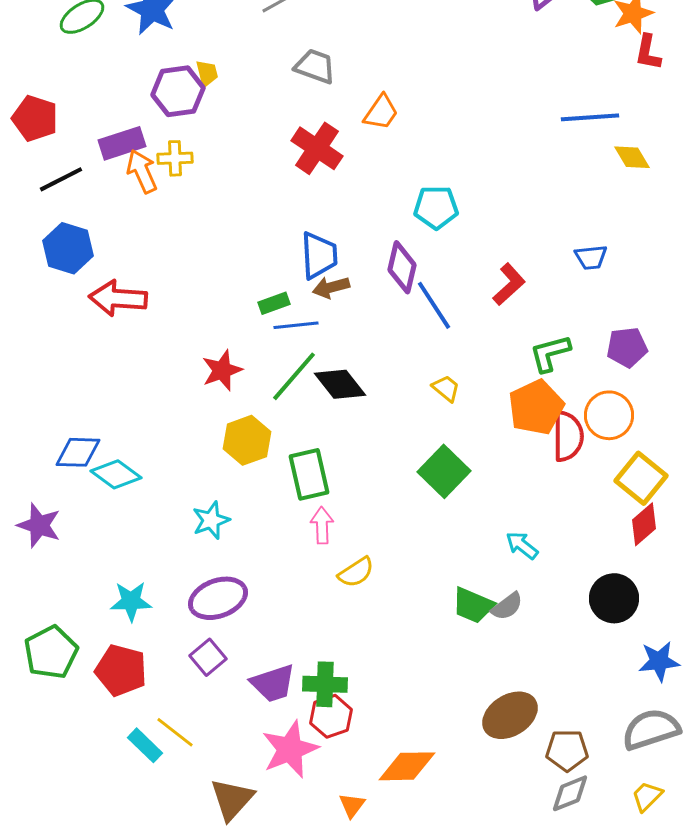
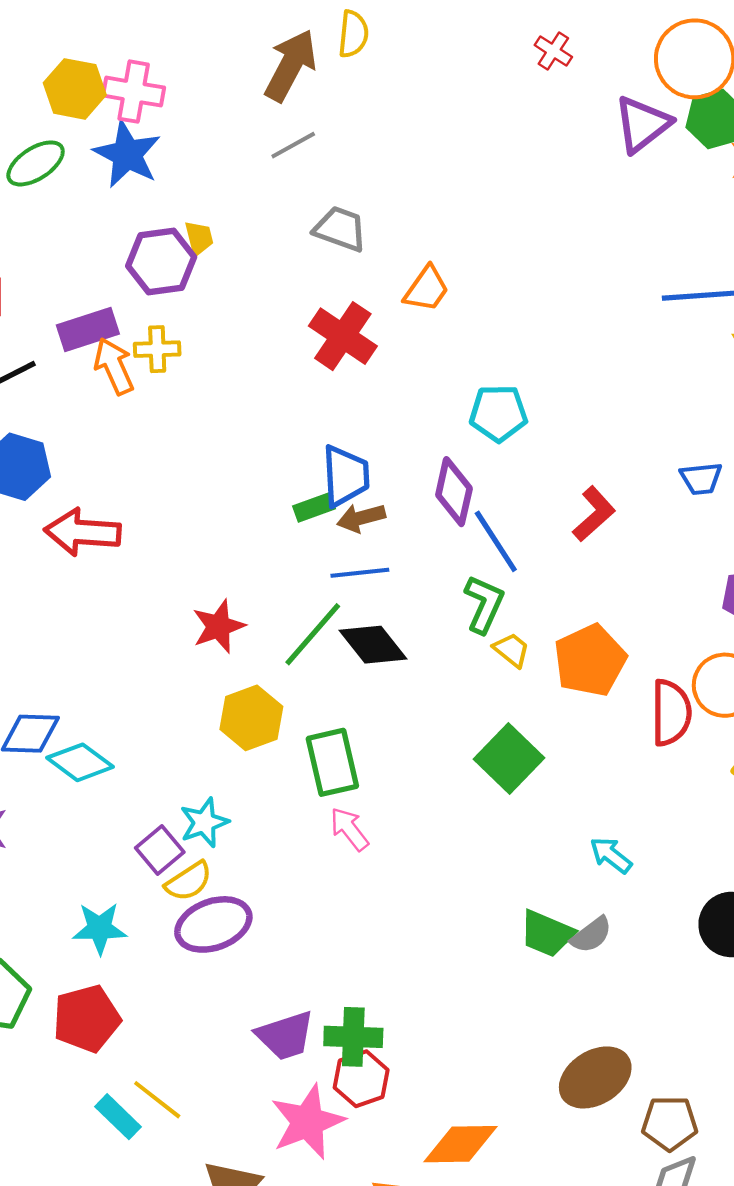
green rectangle: (274, 303) -> (314, 507), moved
blue line: (296, 325) -> (360, 573), moved
green L-shape: (550, 353) -> (484, 604), moved, turned 129
orange pentagon: (536, 407) -> (590, 660), moved
pink arrow: (322, 525) -> (349, 829), turned -36
yellow semicircle: (356, 572) -> (189, 881), moved
purple square: (208, 657) -> (160, 850), moved
red pentagon: (121, 670) -> (87, 1019), turned -30

